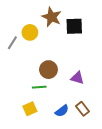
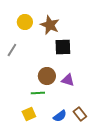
black square: (74, 26) -> (63, 47), moved
yellow circle: (30, 32) -> (25, 22), moved
purple triangle: (77, 78) -> (68, 80), moved

